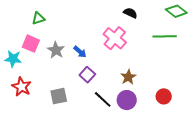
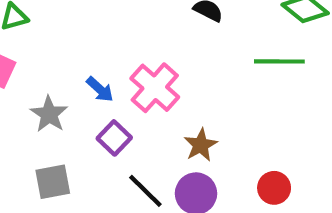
pink cross: (115, 38) -> (155, 88), moved
gray star: (56, 50) -> (49, 114), moved

